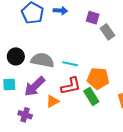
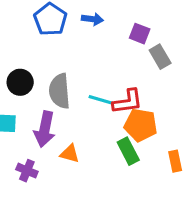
gray semicircle: (42, 60) -> (60, 91), turned -110
purple arrow: (35, 86) -> (45, 129), turned -40
red L-shape: (71, 86) -> (128, 102), moved
orange triangle: (53, 101) -> (70, 154), turned 40

